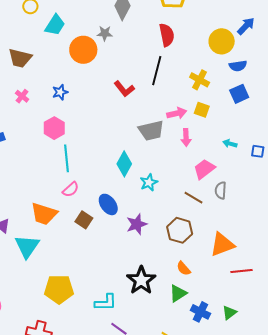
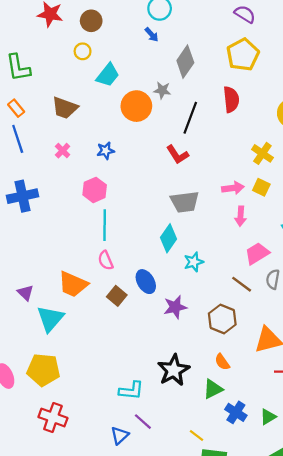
black line: (157, 71) -> (190, 118), moved
gray trapezoid: (151, 131) -> (185, 202), moved
pink semicircle: (71, 189) -> (106, 260), turned 102
yellow pentagon: (59, 289) -> (43, 370), moved

